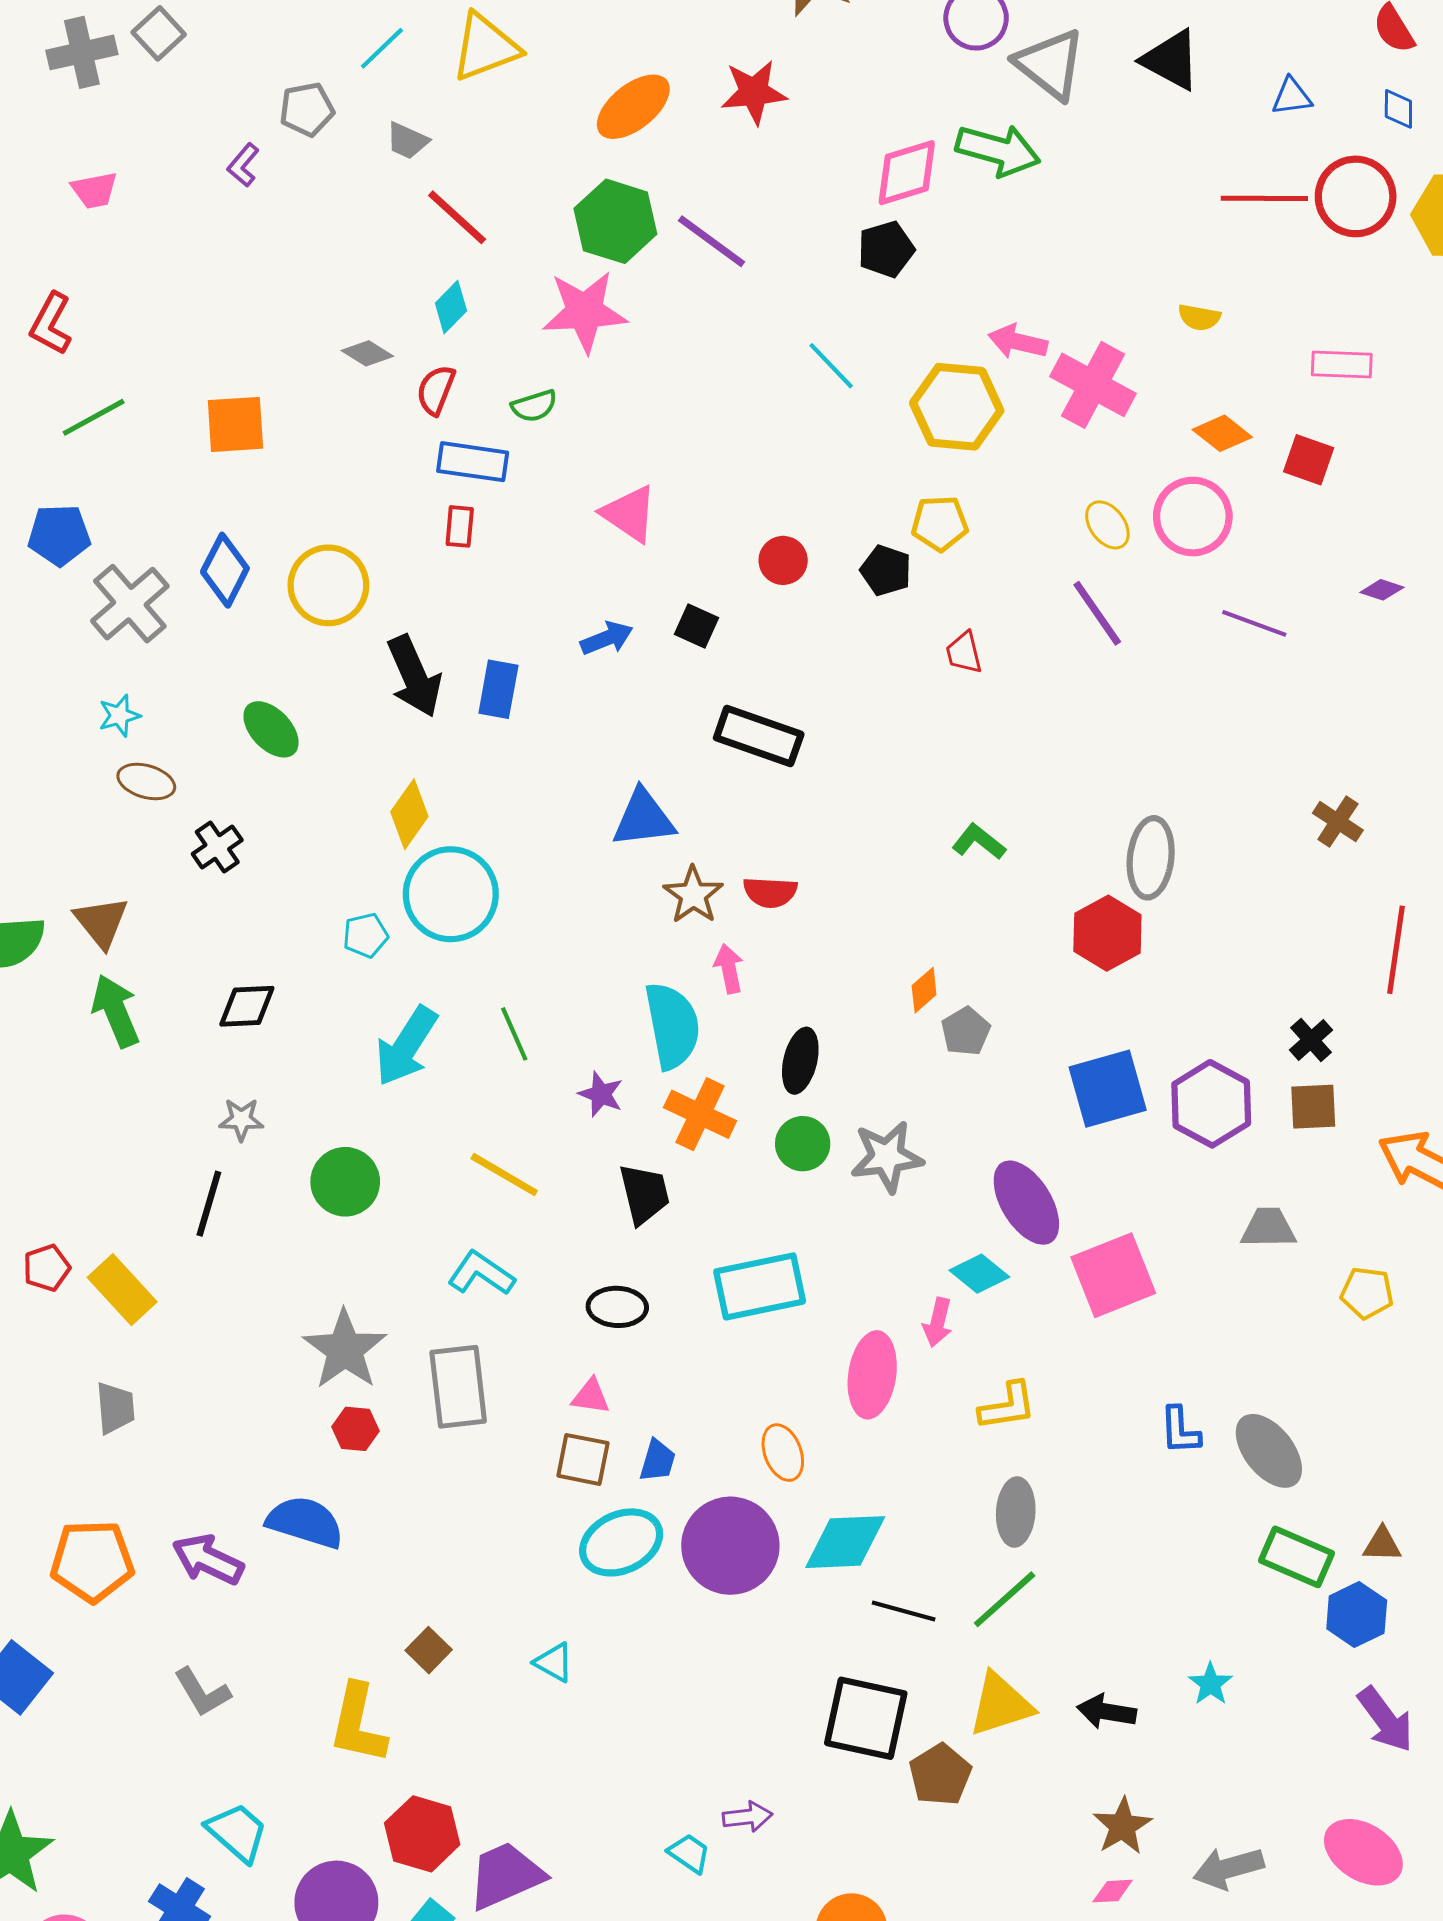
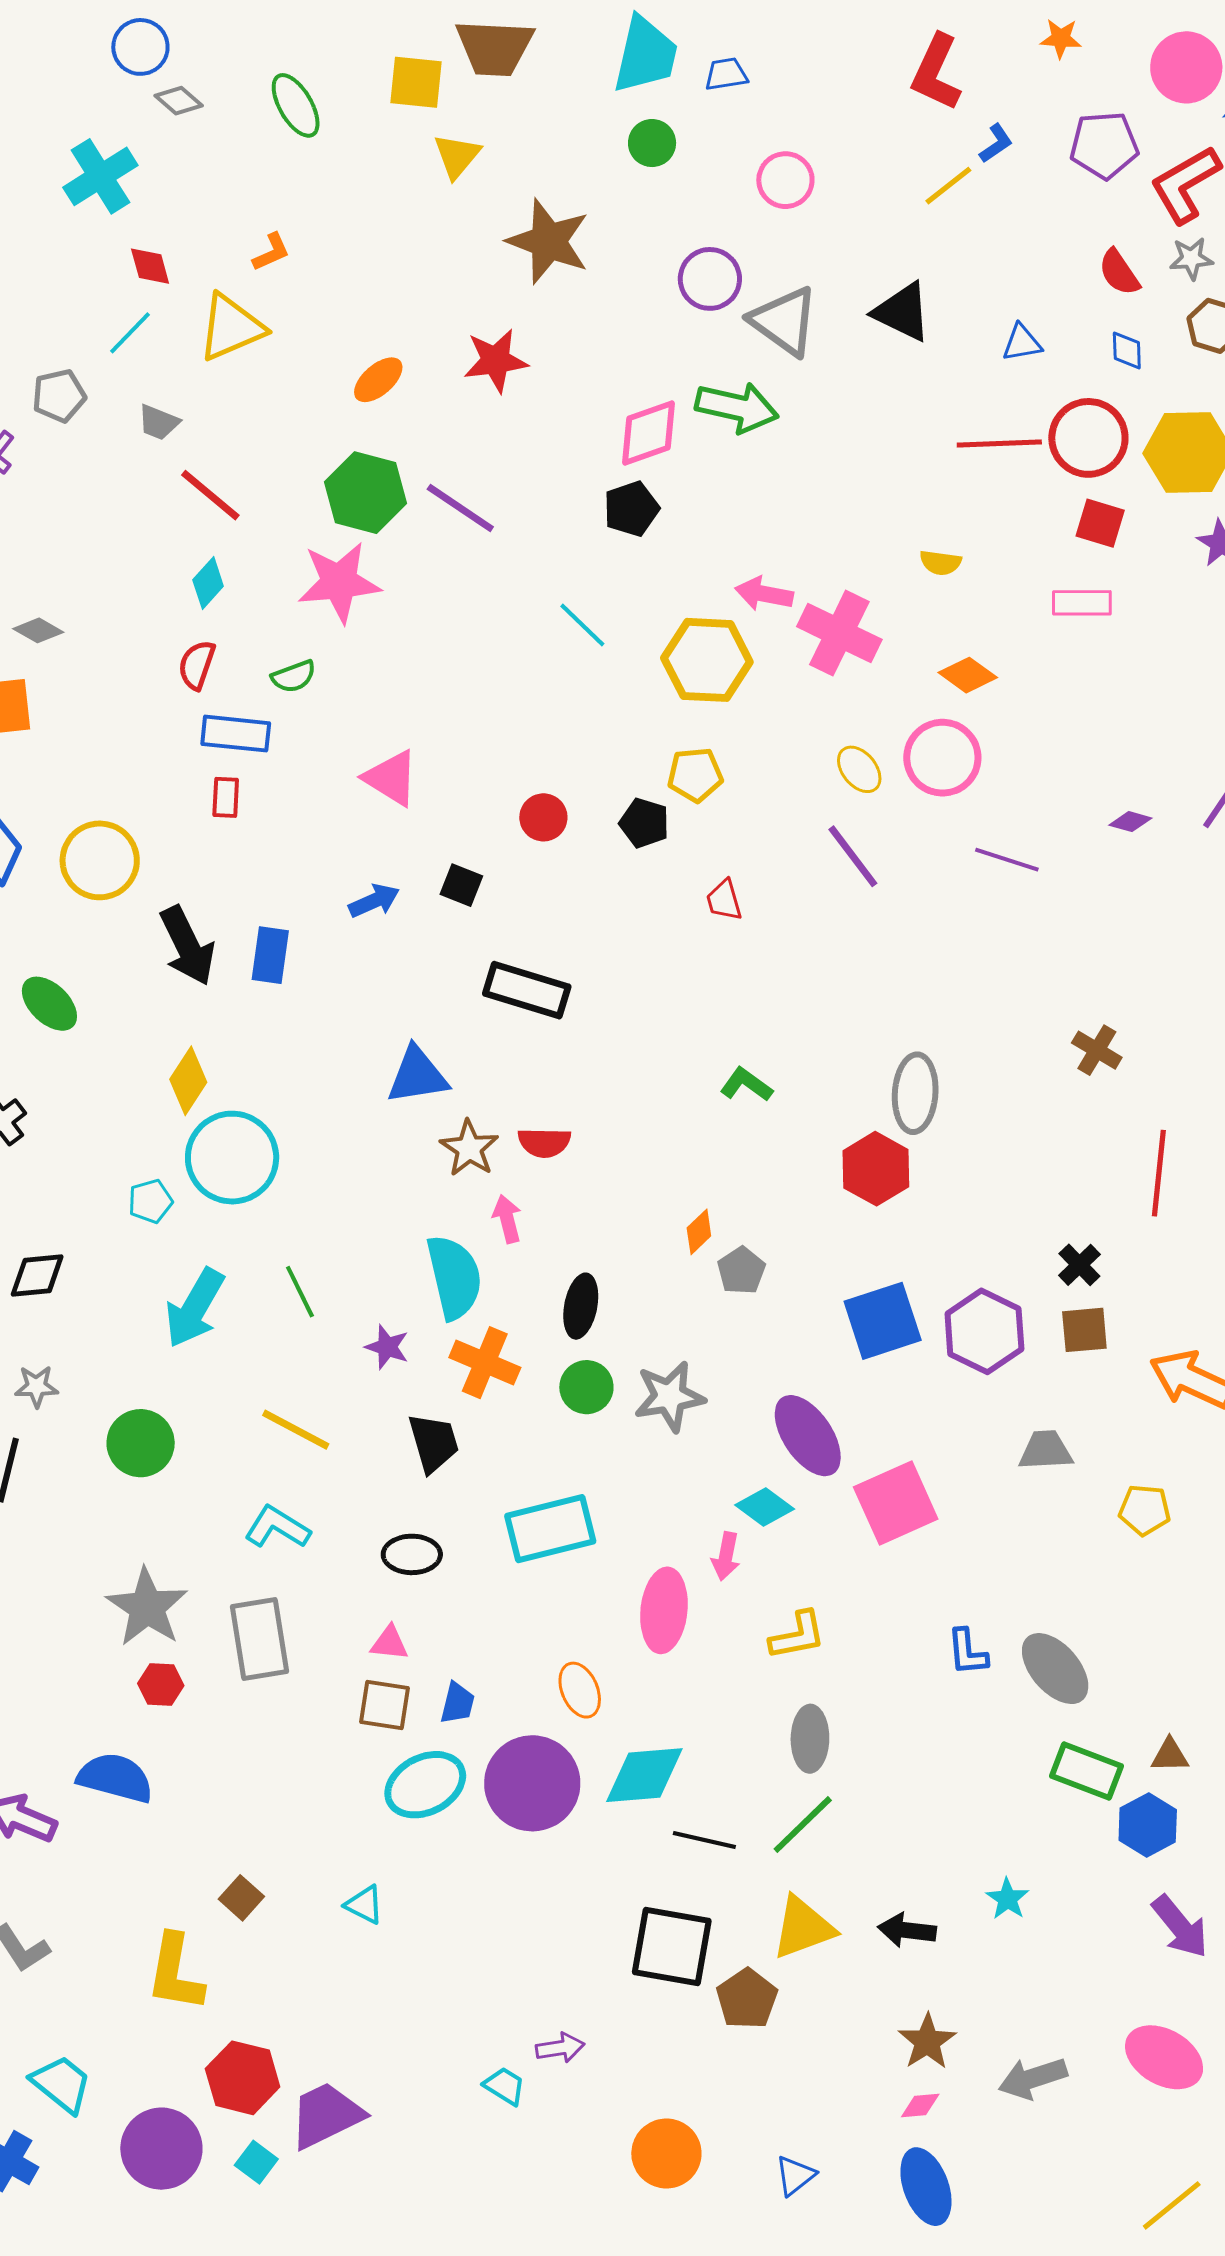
orange ellipse: (633, 107) -> (378, 380), size x0.7
gray diamond: (367, 353) -> (38, 630), moved
red square: (1309, 460) -> (1100, 523), moved

